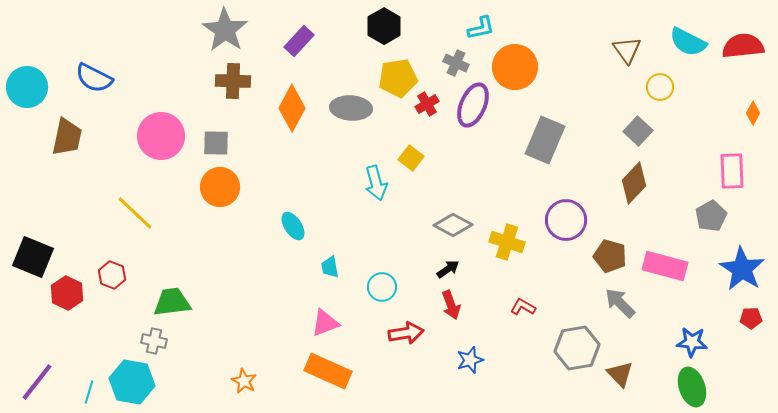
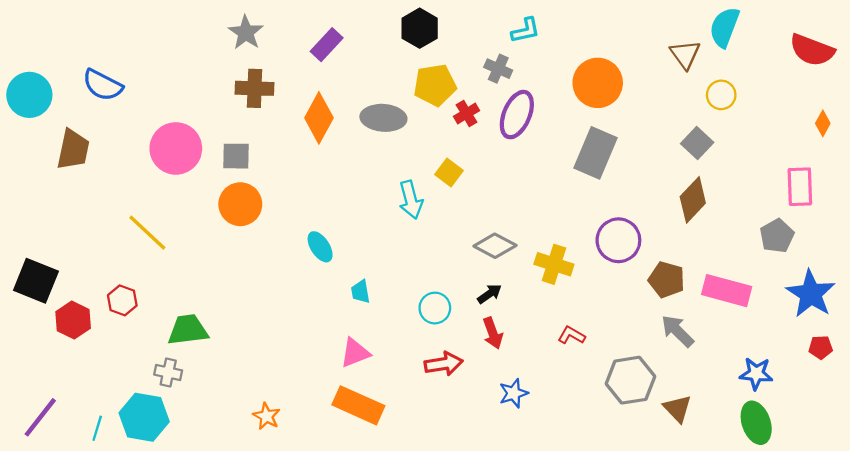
gray star: (225, 30) -> (246, 33), size x0.7
cyan semicircle: (688, 42) -> (724, 27), moved, turned 84
red semicircle: (743, 46) -> (812, 50), turned -153
orange circle: (515, 67) -> (598, 83), moved
cyan circle: (382, 287) -> (435, 308), moved

